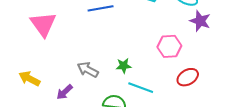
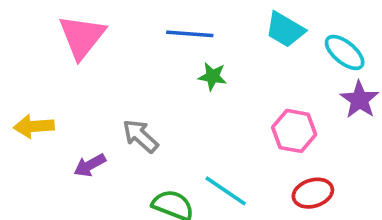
green star: (124, 66) -> (213, 76), moved
yellow arrow: (29, 79) -> (34, 126), turned -45

